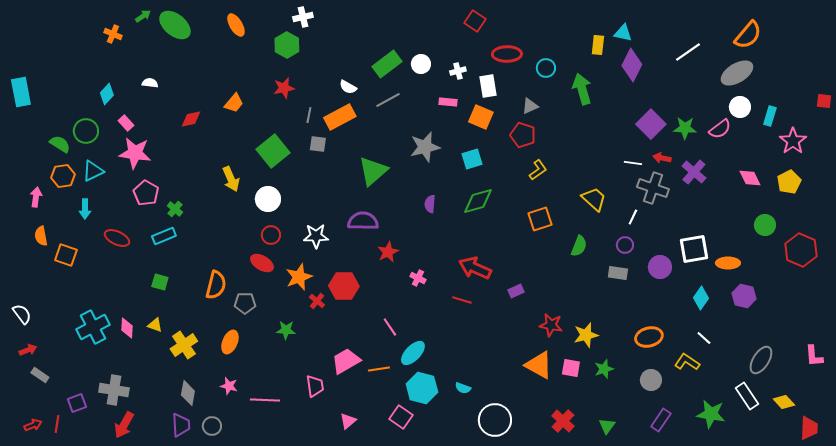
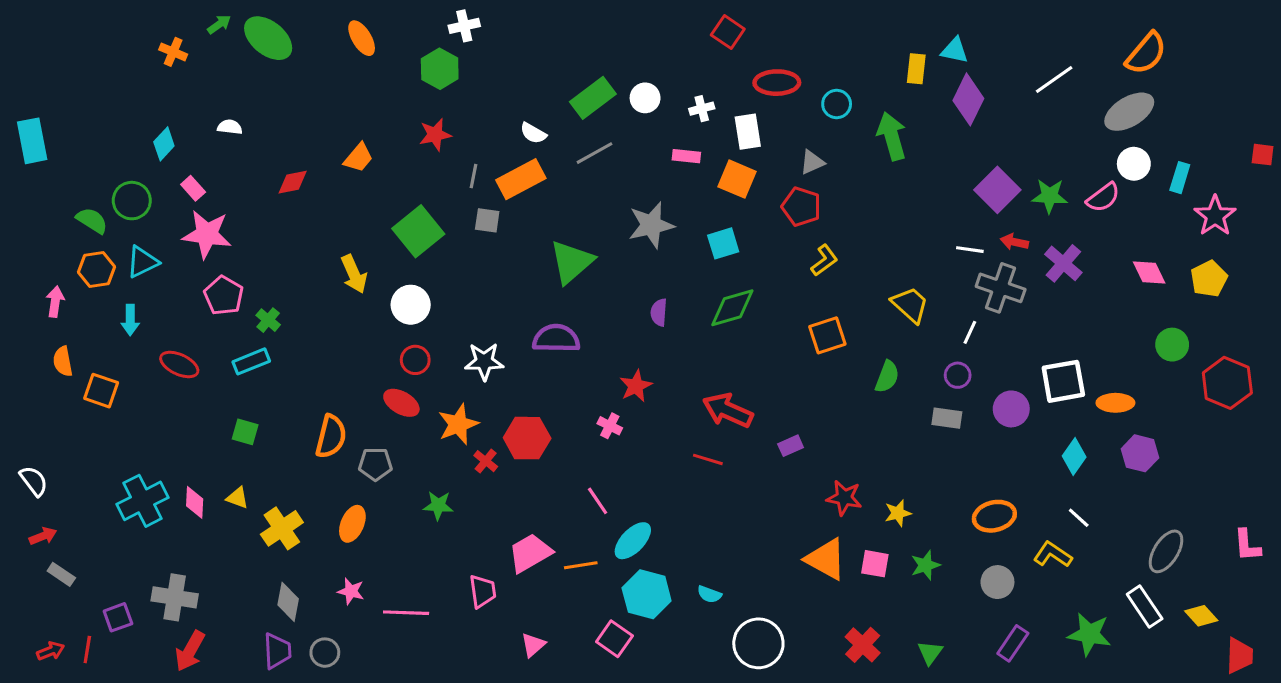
red star: (388, 252) -> (636, 386), moved
pink cross: (418, 278) -> (610, 426), moved
yellow star: (586, 335) -> (898, 513), size x0.7

